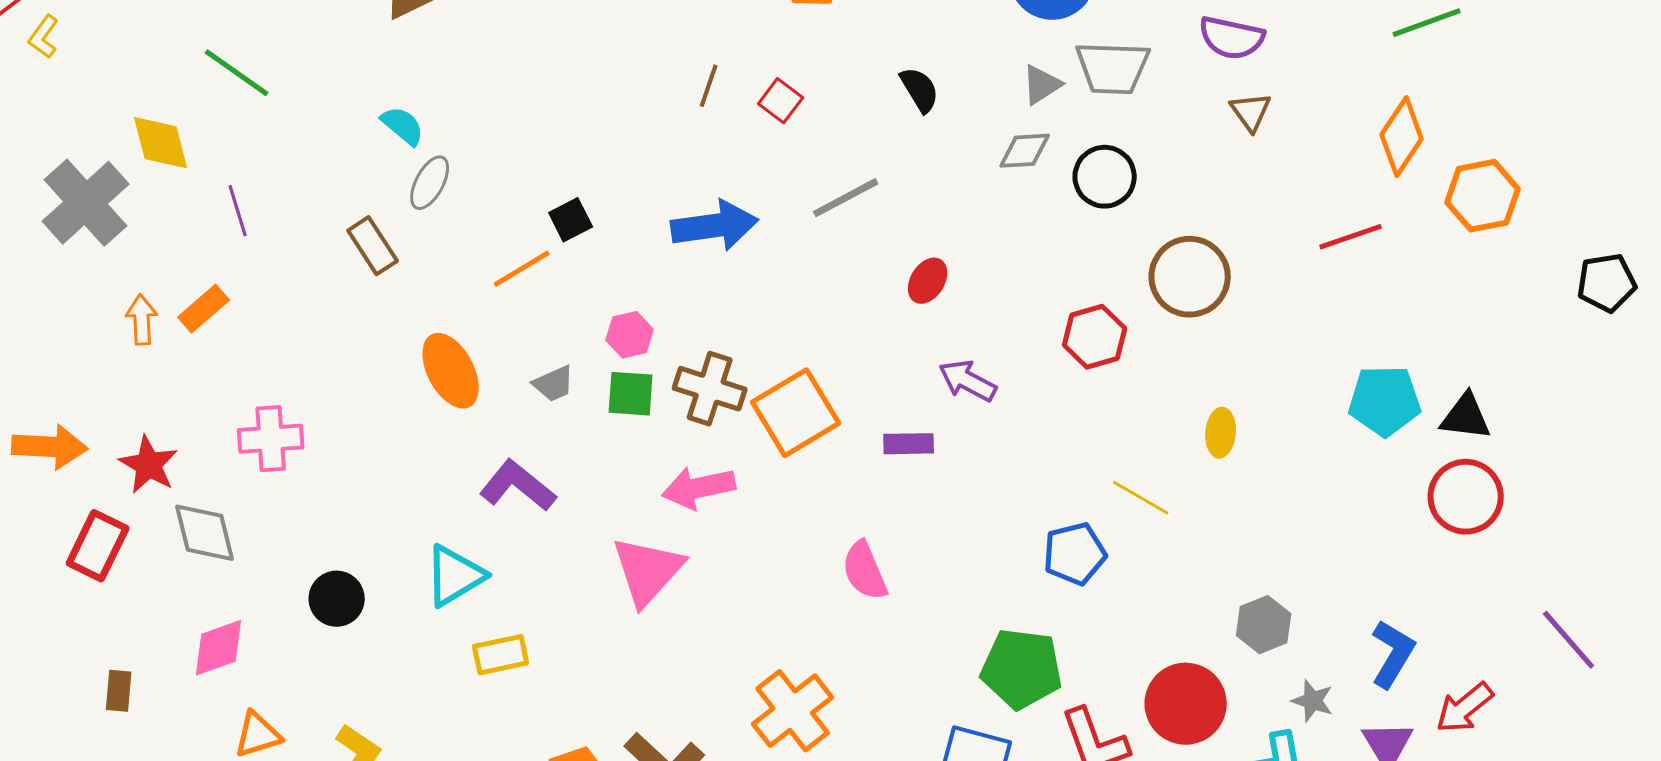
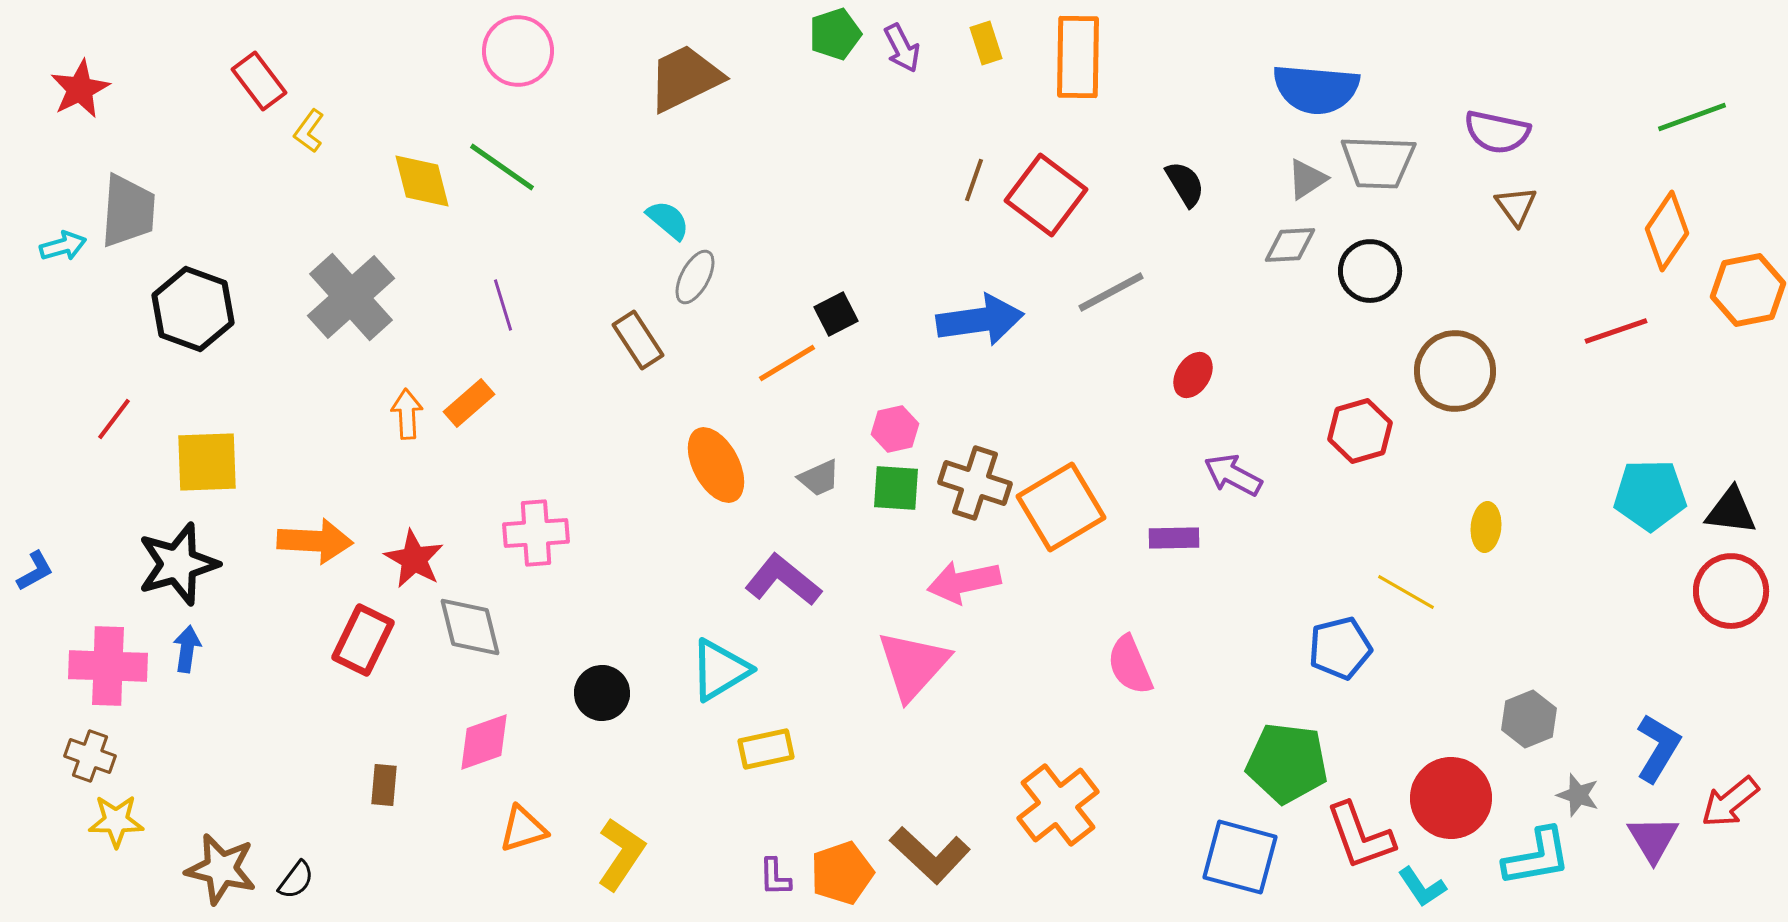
red square: (781, 101) -> (1046, 195), size x1.8
yellow diamond: (161, 143) -> (422, 181), moved

